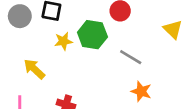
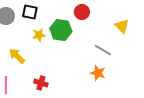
gray line: (131, 57) -> (103, 50), moved

